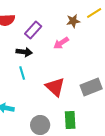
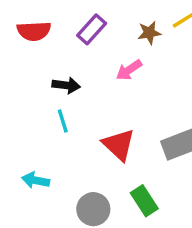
purple rectangle: (33, 30) -> (92, 29), moved
green rectangle: (70, 120) -> (144, 201), turned -30

